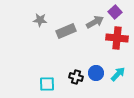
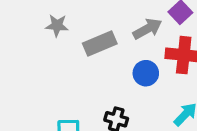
blue circle: (96, 73) -> (146, 73), moved

